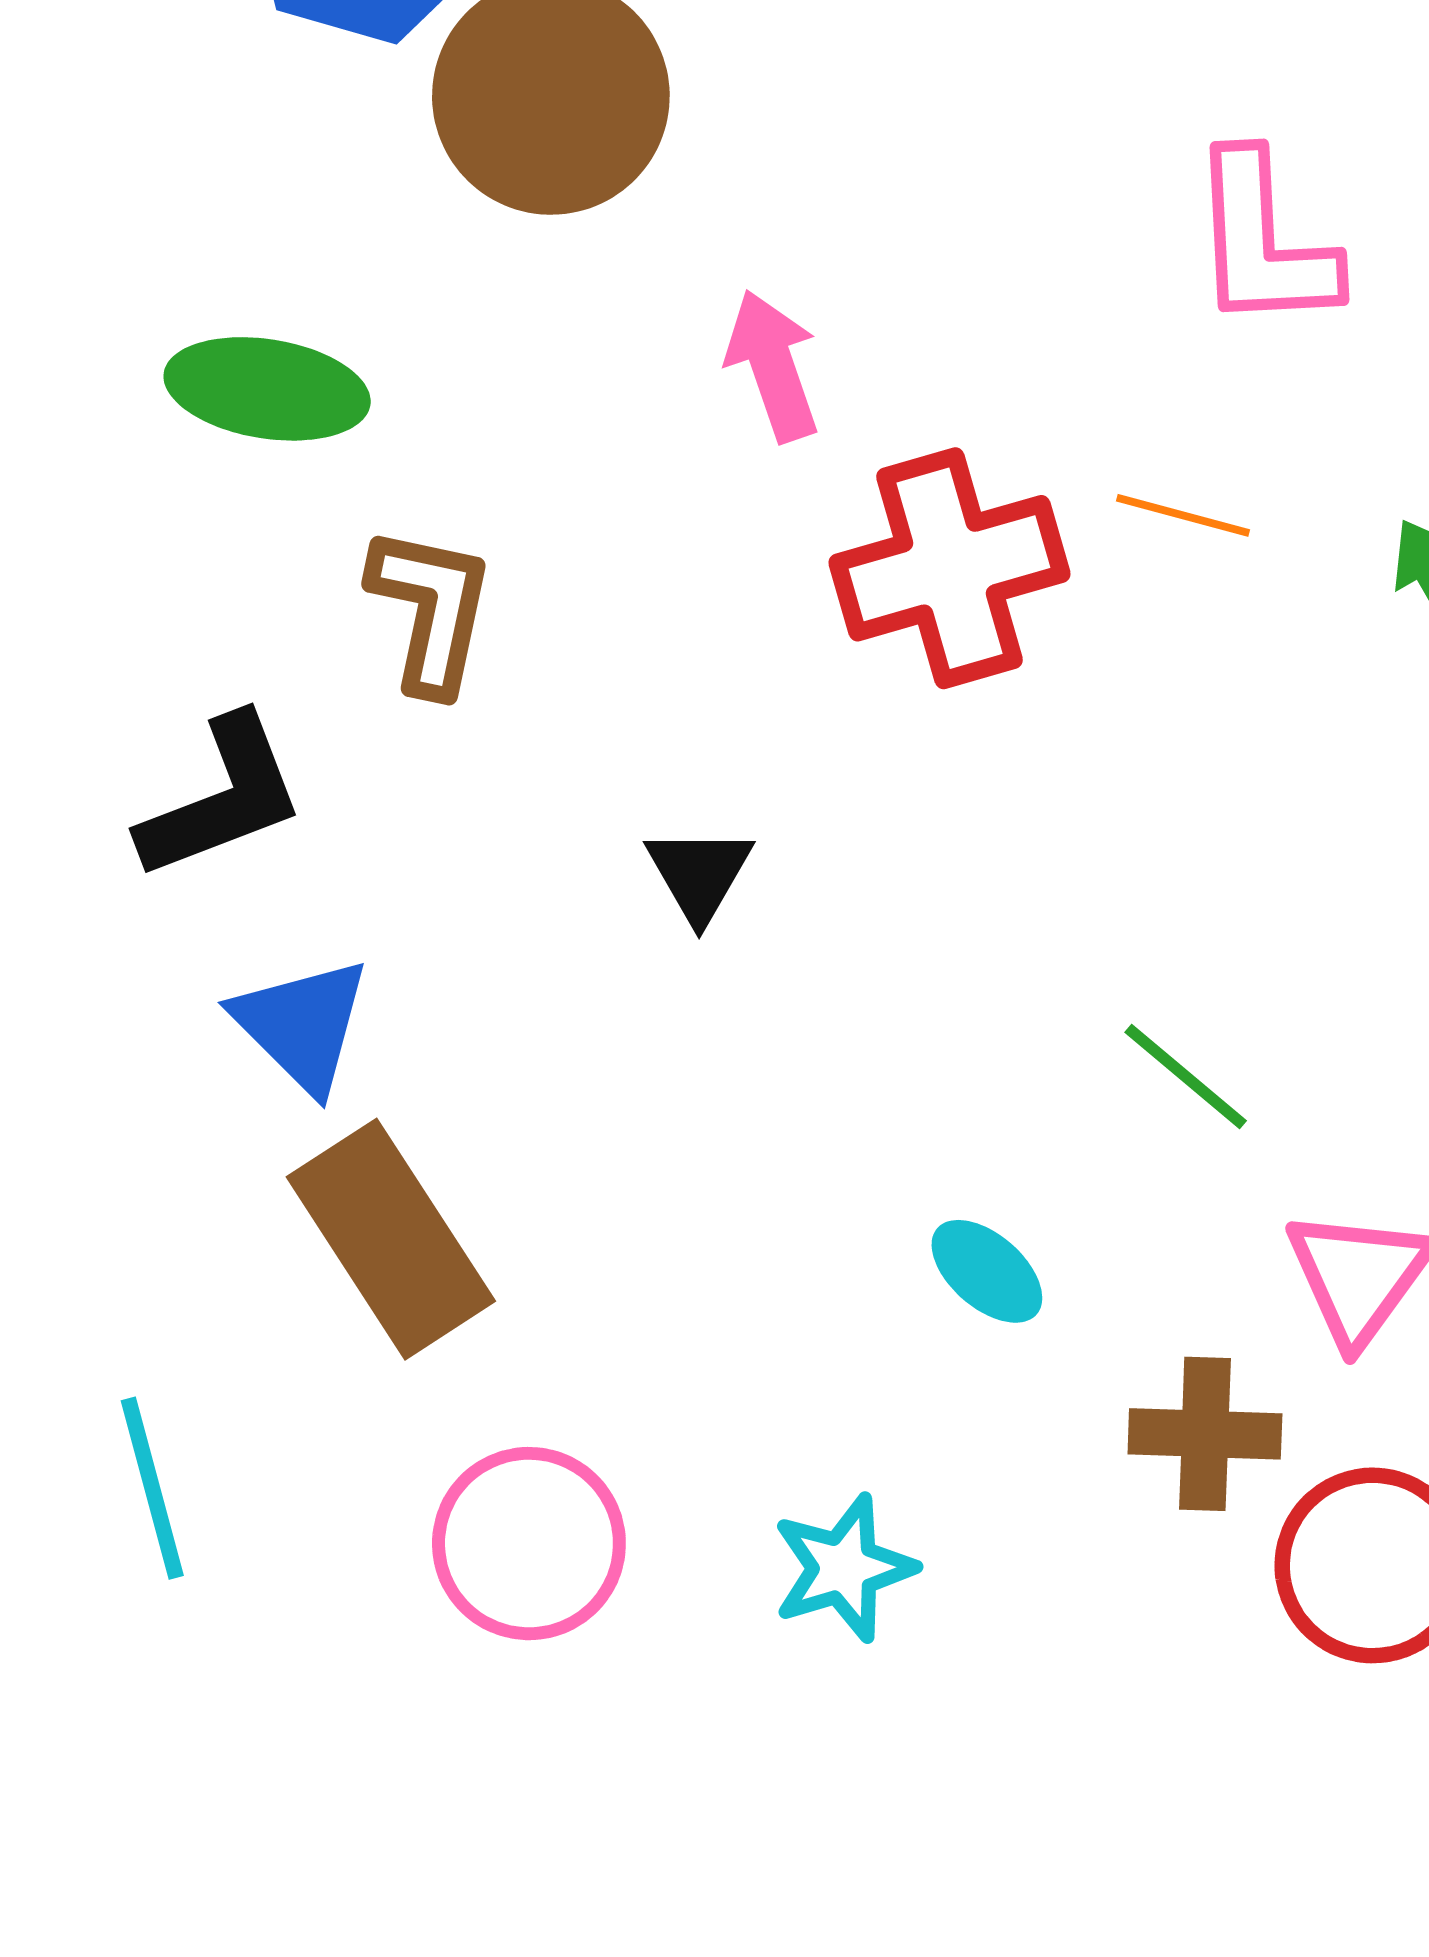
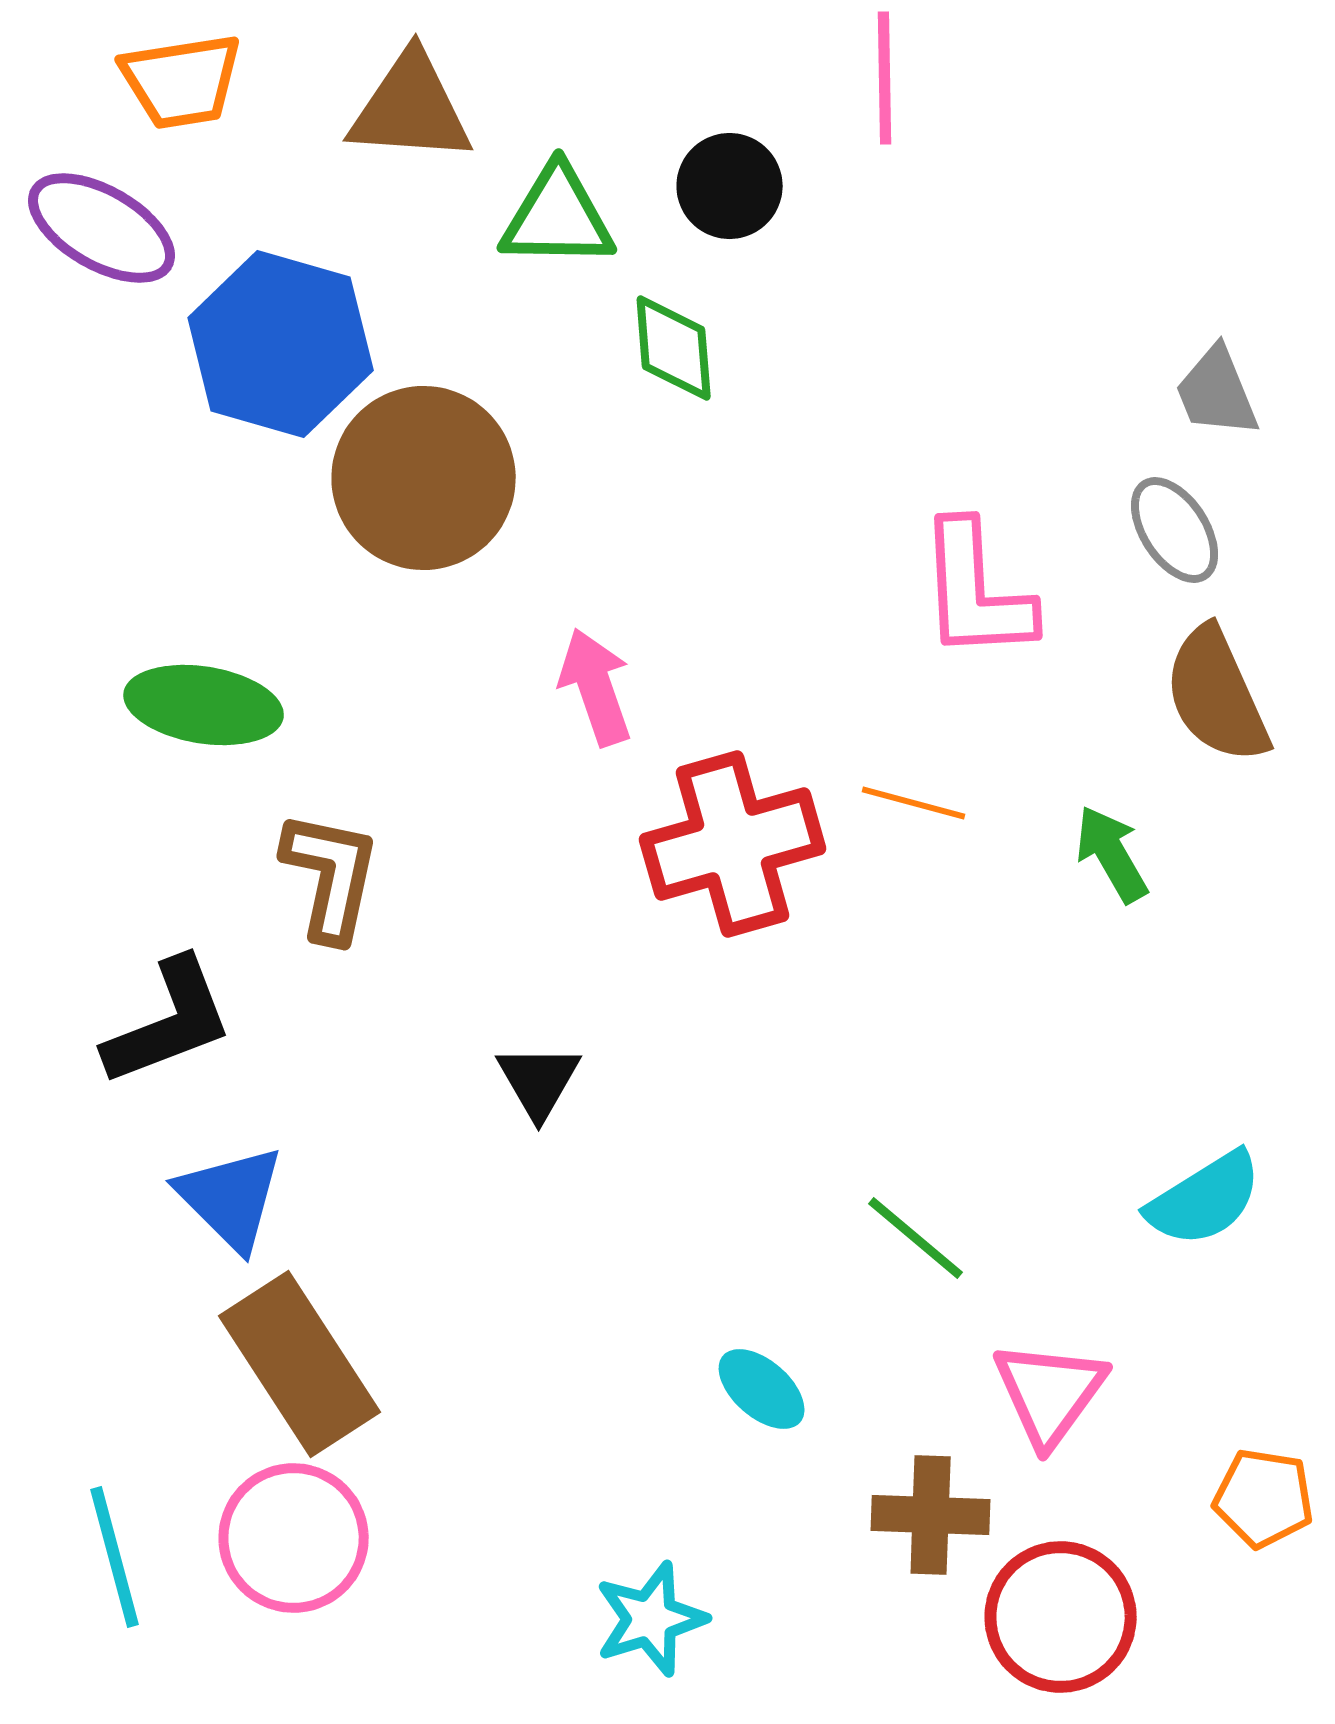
pink circle: (529, 1544) -> (294, 1538), moved

